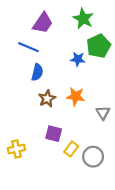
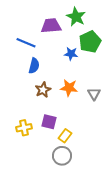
purple trapezoid: (43, 23) -> (51, 26), moved, turned -130
gray triangle: (103, 113) -> (94, 94), moved
yellow cross: (16, 149) -> (24, 128), moved
gray circle: (93, 157) -> (62, 156), moved

